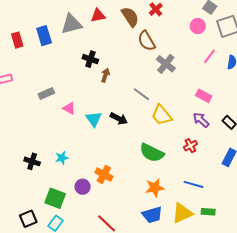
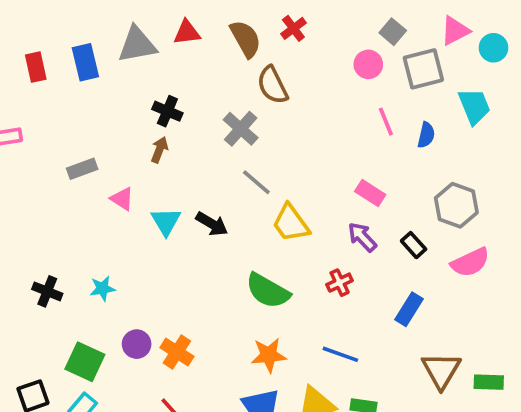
pink line: (209, 56) -> (386, 122), turned -63
gray cross: (166, 64) -> (241, 129), moved
brown arrow: (105, 75) -> (160, 150), moved
orange cross: (104, 174) -> (177, 352), moved

